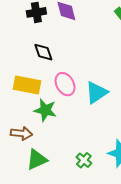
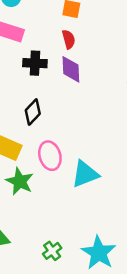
black diamond: (43, 52) -> (33, 112), turned 50

